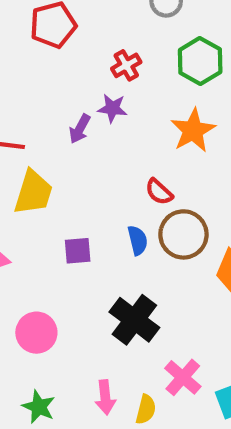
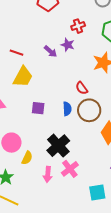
purple arrow: (80, 129) -> (50, 51), turned -88
pink cross: (183, 377) -> (70, 169), moved
pink arrow: (105, 397) -> (48, 174), moved
yellow semicircle: (146, 409) -> (27, 158), moved

